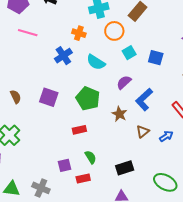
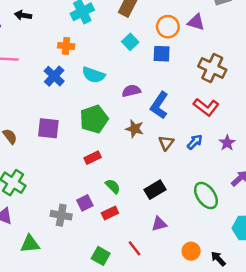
orange circle: (114, 31) -> (168, 27), moved
cyan square: (129, 53) -> (130, 42), moved
purple semicircle: (124, 82) -> (131, 91), turned 42
green pentagon: (88, 99) -> (94, 119), turned -30
green ellipse: (165, 182) -> (206, 196), turned 40
gray cross: (41, 188) -> (61, 215), moved

